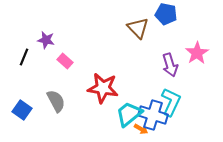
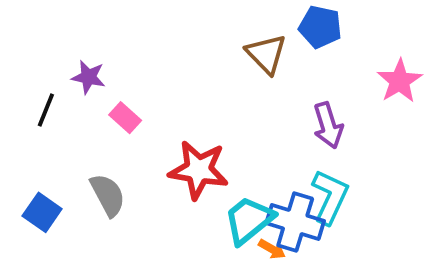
pink star: (197, 53) -> (400, 81), moved

